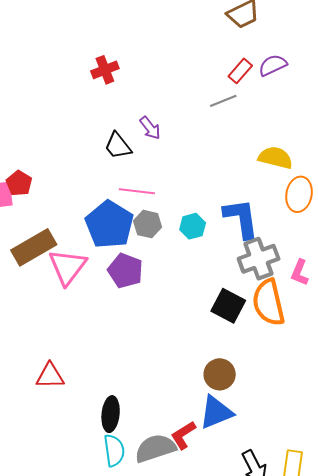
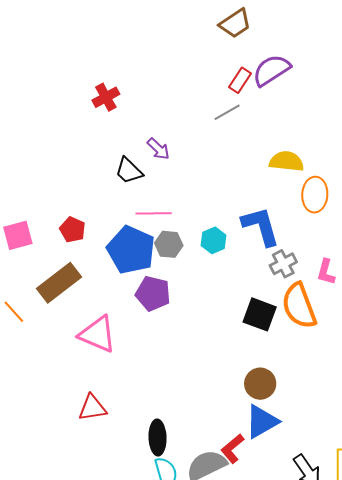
purple semicircle: (273, 65) -> (271, 70), size x1.4
red pentagon: (19, 183) -> (73, 230), moved
gray cross: (259, 259) -> (283, 264), size x0.7
pink triangle: (67, 267) -> (98, 334), moved, turned -36

